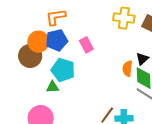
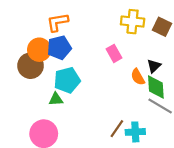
pink rectangle: (86, 45) -> (114, 53), moved
orange semicircle: (127, 69) -> (138, 77), turned -35
cyan pentagon: (63, 70) -> (67, 80), turned -30

